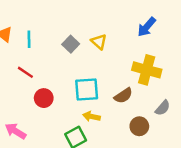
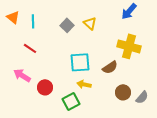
red circle: (44, 98) -> (45, 87), moved
gray semicircle: (163, 108) -> (142, 97), moved
pink arrow: (16, 131) -> (22, 75), moved

